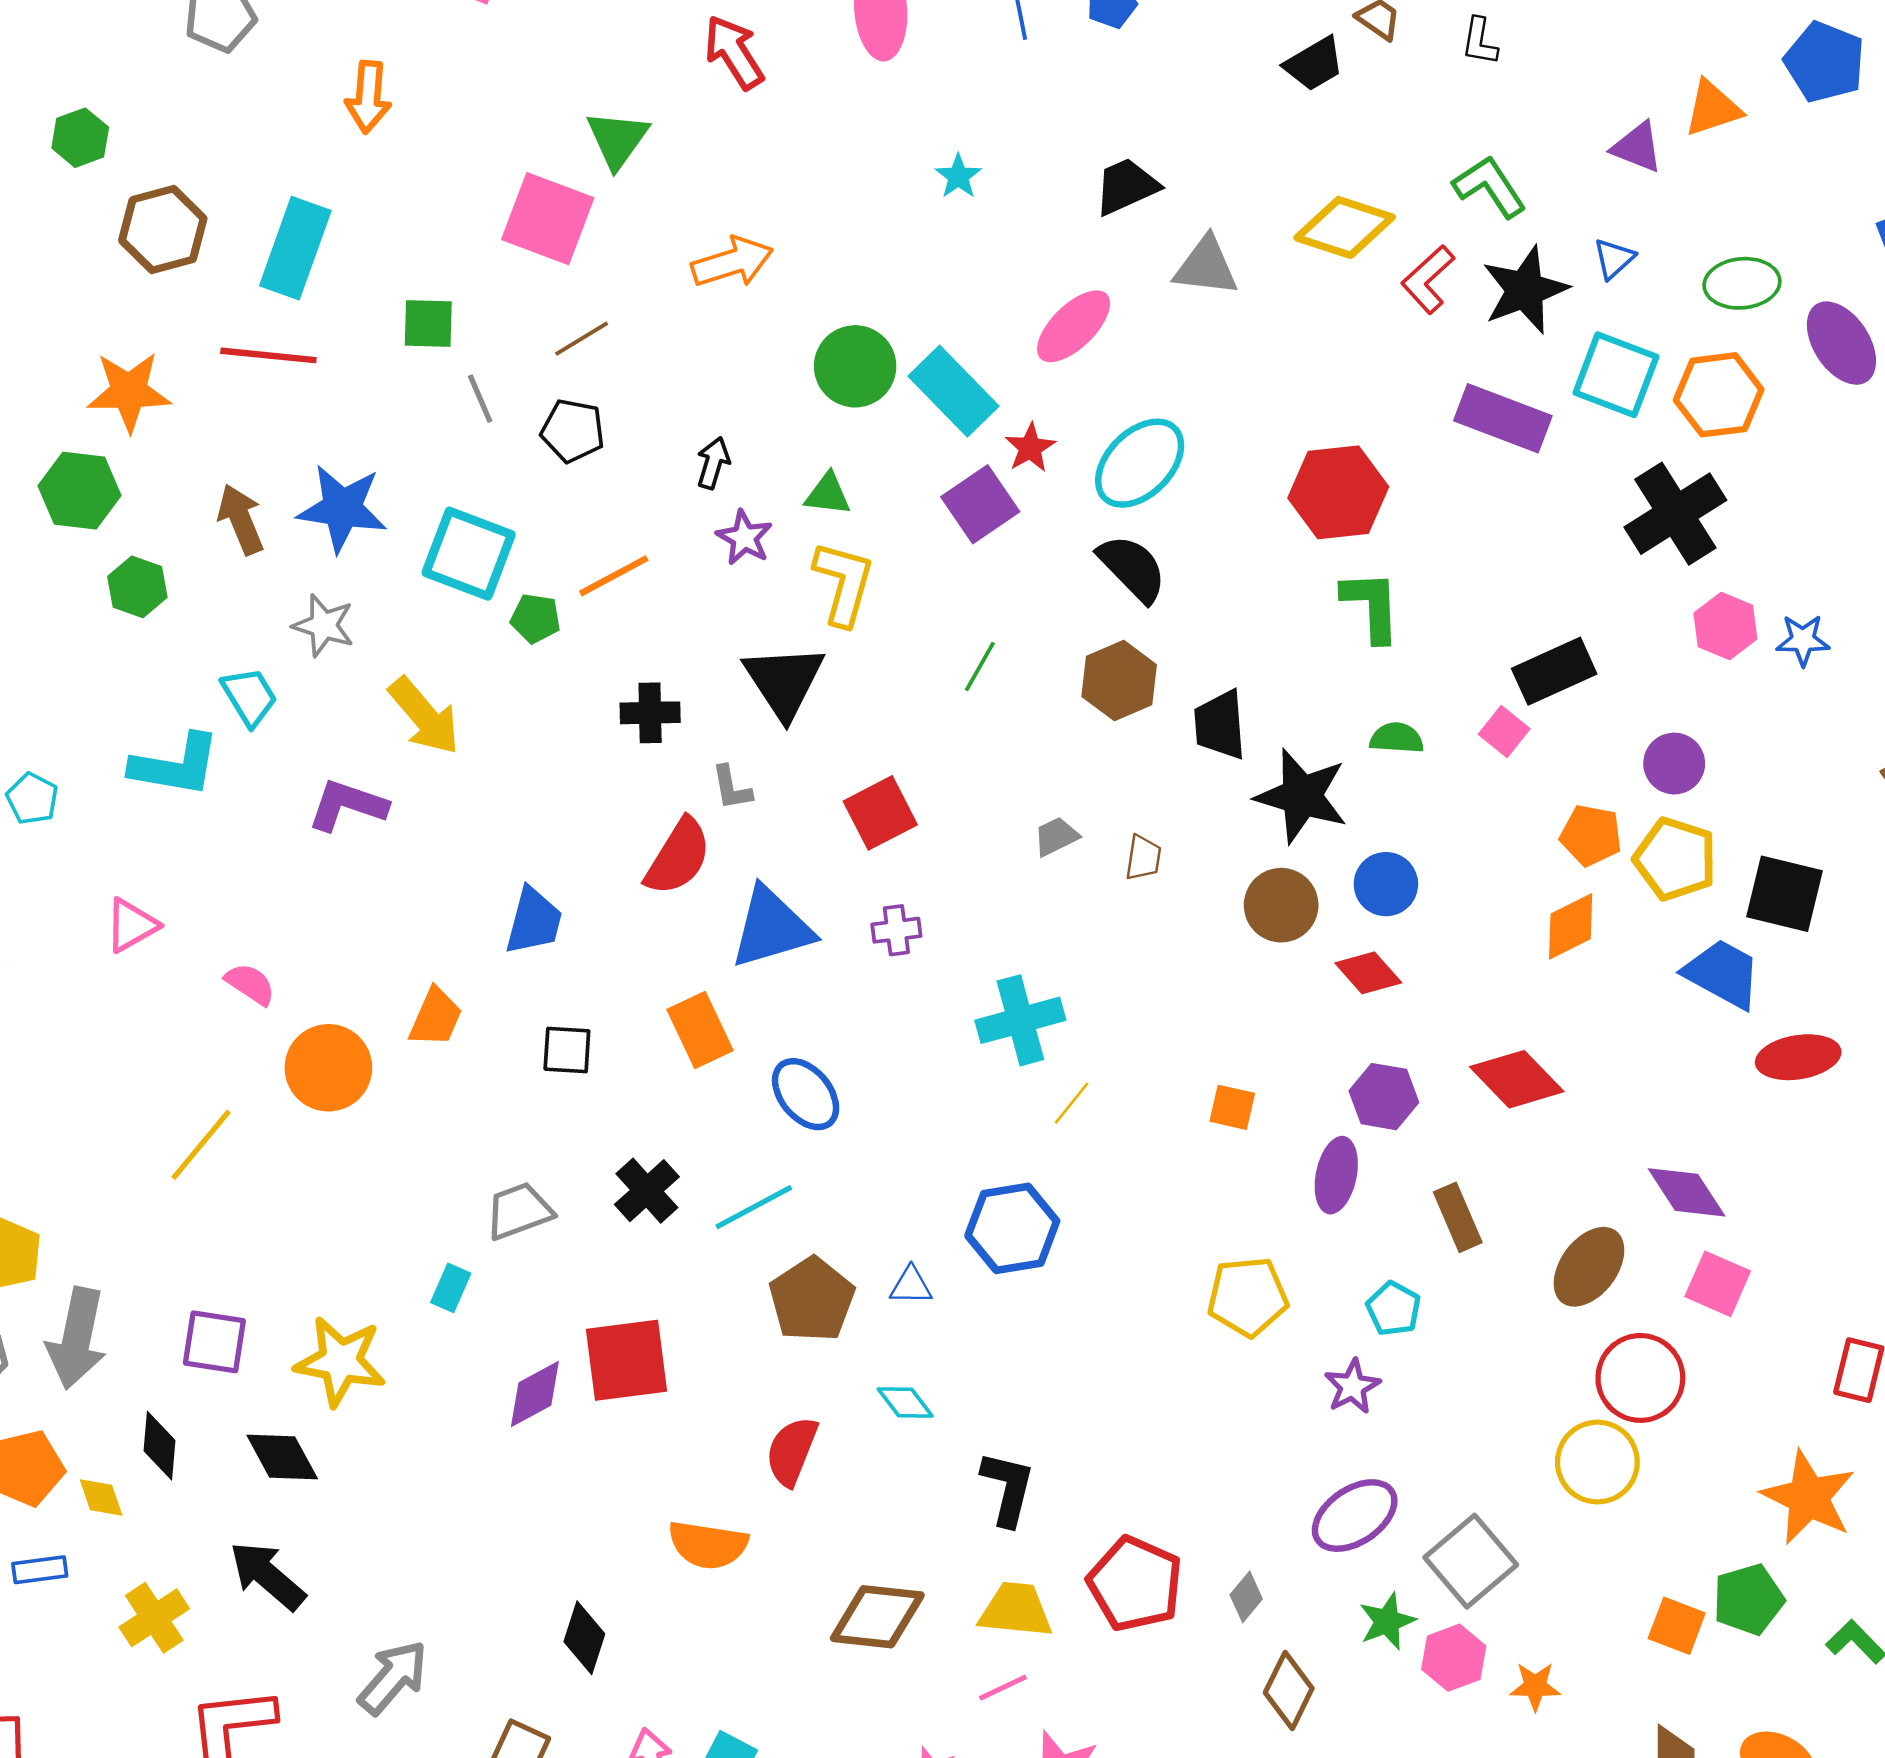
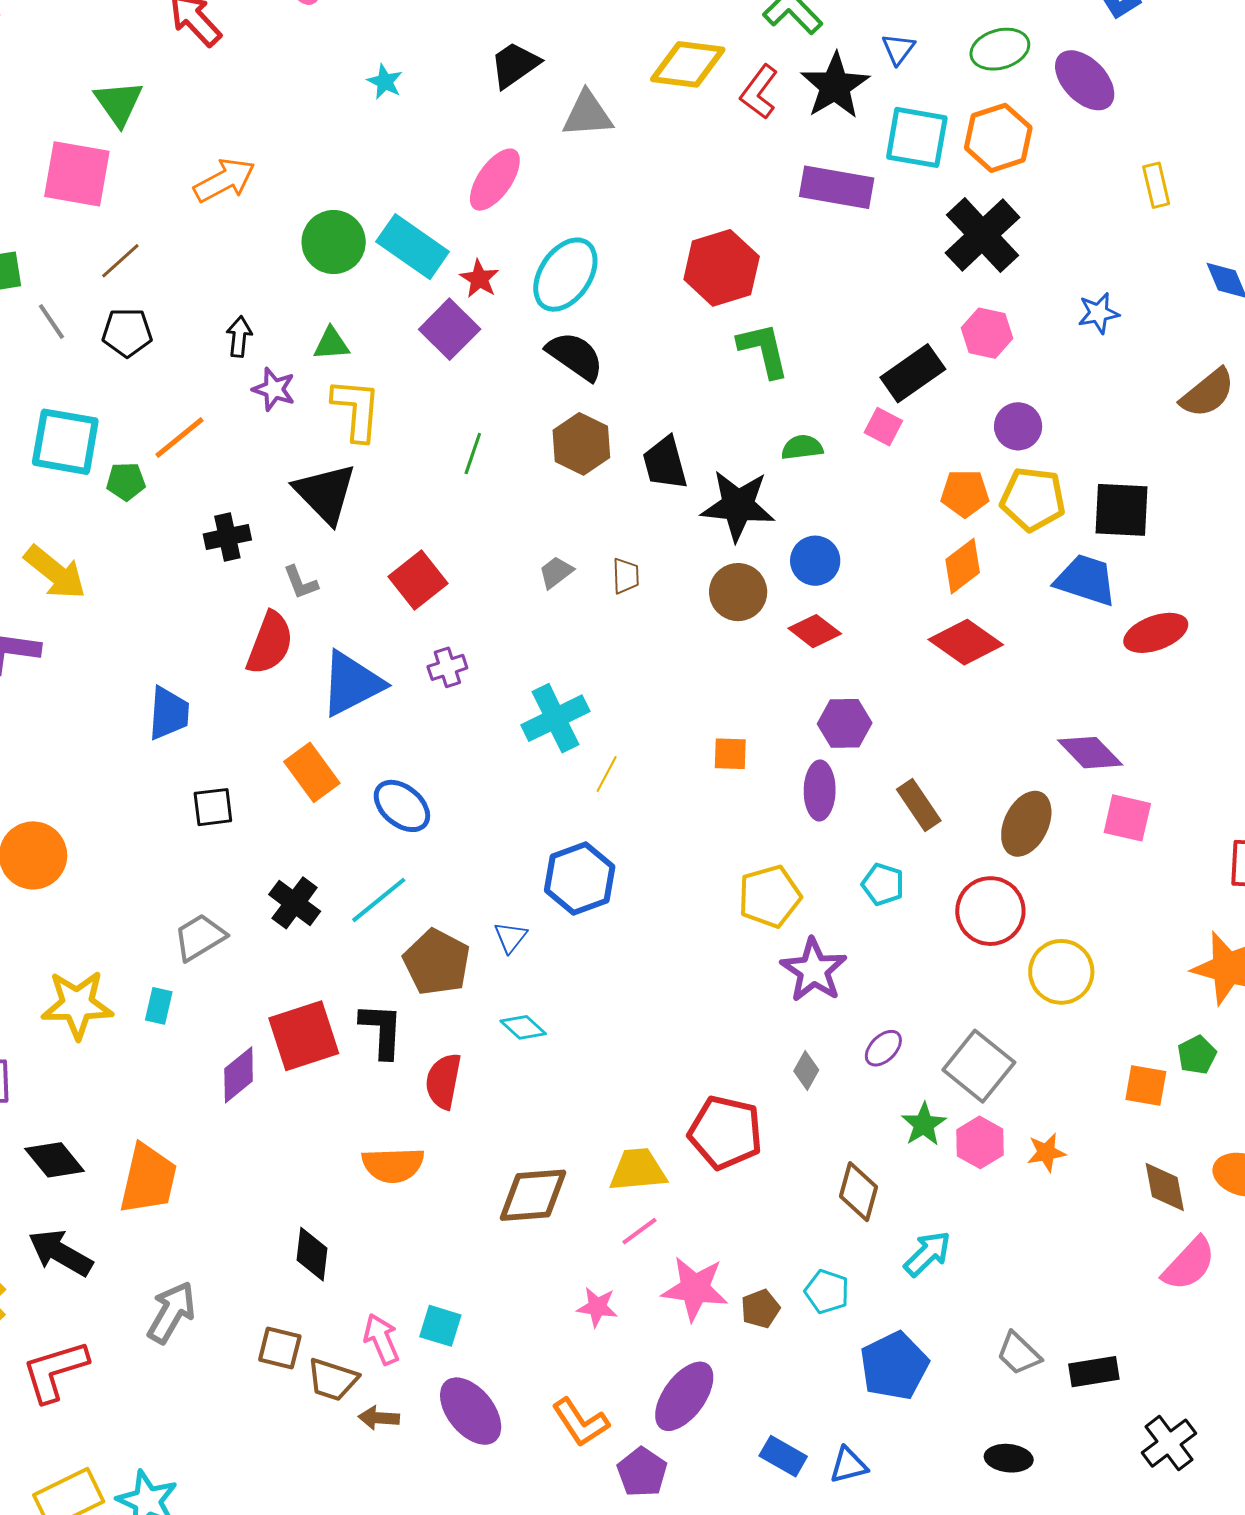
pink hexagon: (1725, 626) -> (987, 333), moved
orange trapezoid: (436, 1017) -> (148, 1179), moved, size x1.5
red diamond: (1517, 1079) -> (966, 642), moved
blue triangle: (911, 1286) -> (510, 937), turned -42
yellow star: (340, 1361) -> (77, 1005), moved
red circle: (1640, 1378) -> (990, 911), moved
purple star: (1352, 1386) -> (814, 970), moved, size x1.5
black L-shape: (1008, 1488) -> (382, 1030), moved
purple ellipse: (1355, 1516) -> (883, 1048), size x0.6
gray diamond: (1246, 1597) -> (806, 1070), moved
green pentagon: (1748, 1599) -> (1197, 1055), size x0.7

